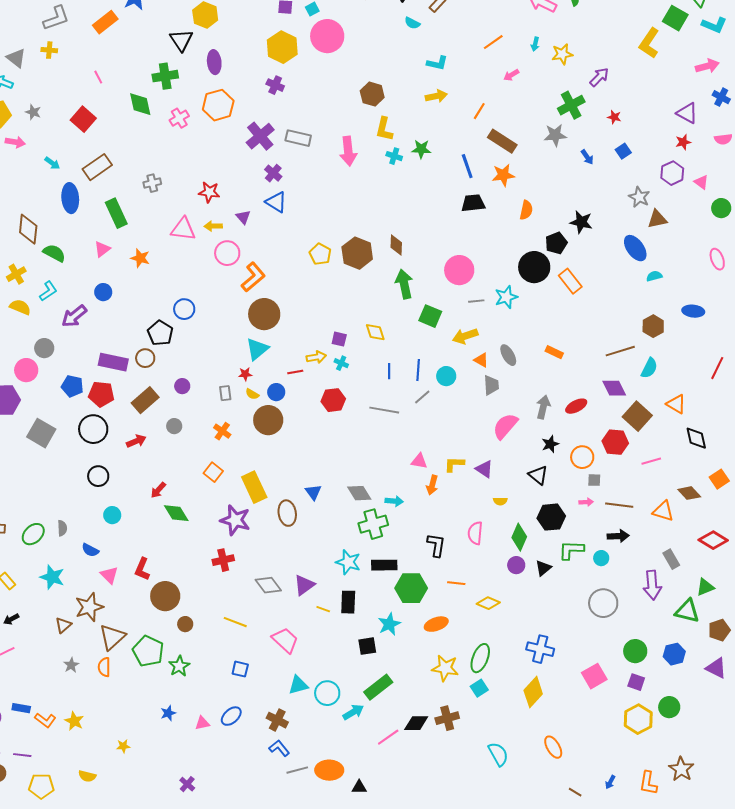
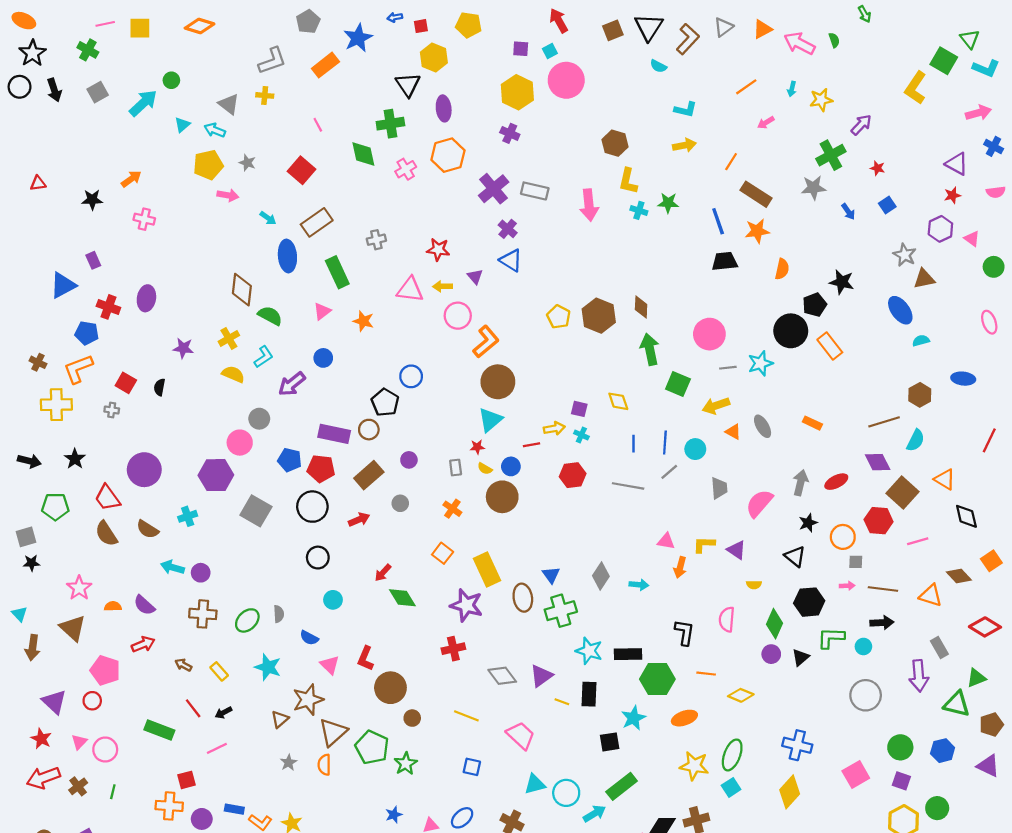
gray trapezoid: (491, 385) -> (719, 488), moved
gray diamond: (359, 493) -> (601, 576), turned 65
green cross: (373, 524) -> (561, 611), moved

